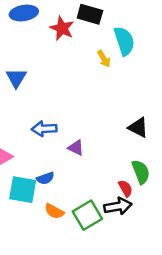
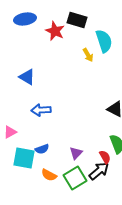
blue triangle: (16, 78) -> (27, 77), moved, turned -30
purple triangle: (76, 148) -> (76, 153), moved, turned 48
black arrow: (118, 206) -> (99, 171), turned -30

